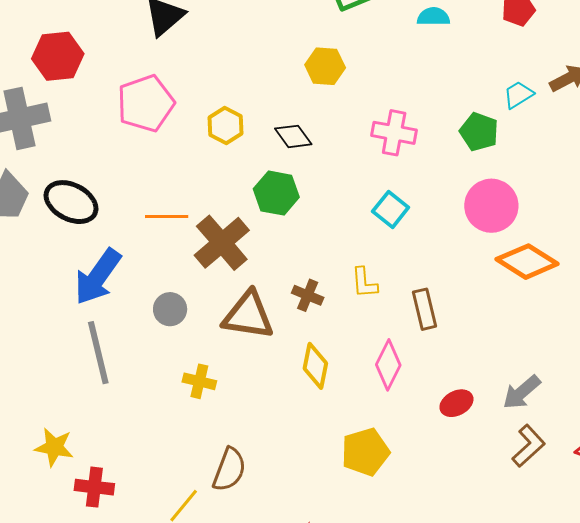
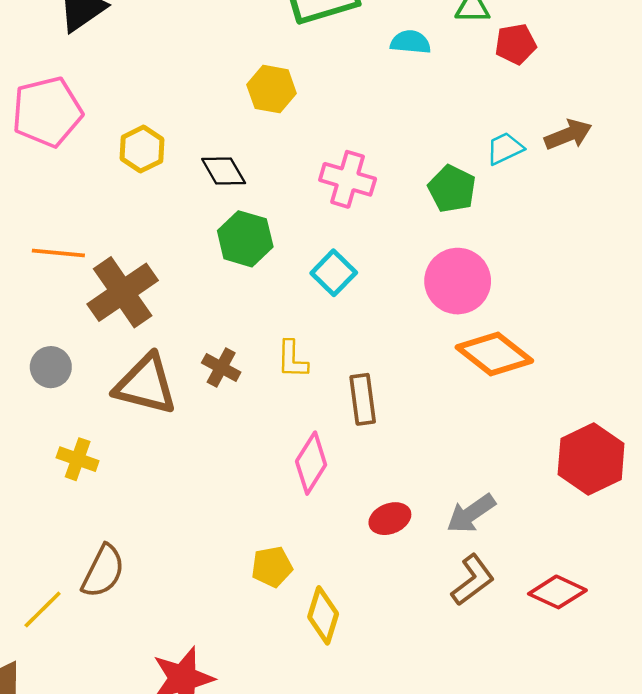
green hexagon: (276, 193) -> (245, 239), moved
yellow diamond: (315, 366) -> (323, 615), moved
yellow pentagon: (365, 452) -> (272, 567), size x0.7

